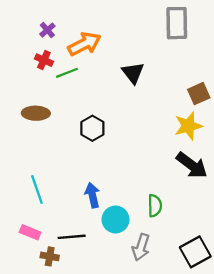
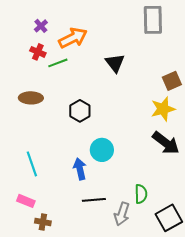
green semicircle: (155, 206) -> (141, 194), moved
cyan circle: (116, 219) -> (102, 150), moved
black line: (72, 237) -> (94, 200), moved

